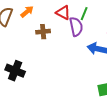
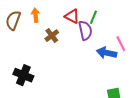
orange arrow: (27, 12) -> (36, 15), turned -56
brown cross: (43, 32) -> (52, 36), turned -32

